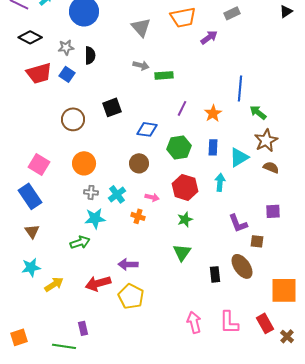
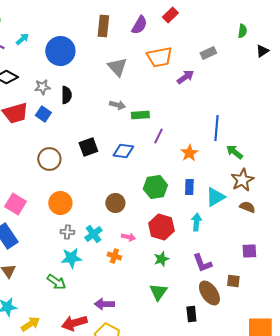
purple line: (182, 108) -> (158, 136), moved
blue diamond: (147, 129) -> (123, 151), moved
purple L-shape: (238, 223) -> (202, 263), moved
green arrow: (80, 242) -> (56, 282), turned 54
brown ellipse: (242, 266) -> (209, 293), moved

